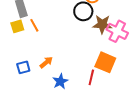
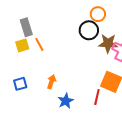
orange arrow: (46, 62) -> (51, 82), turned -32
blue square: (23, 67) -> (20, 84), moved

